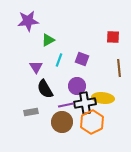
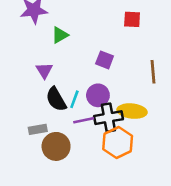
red square: (113, 37) -> (132, 19), moved
cyan line: (59, 60) -> (74, 99), moved
brown circle: (62, 122) -> (56, 146), moved

